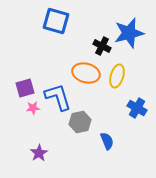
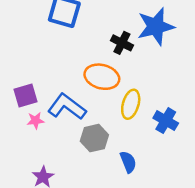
yellow ellipse: (117, 76) -> (131, 104), moved
blue L-shape: (58, 97) -> (67, 107), turned -36

